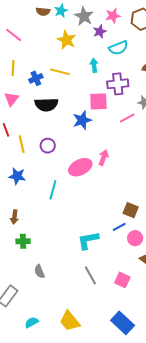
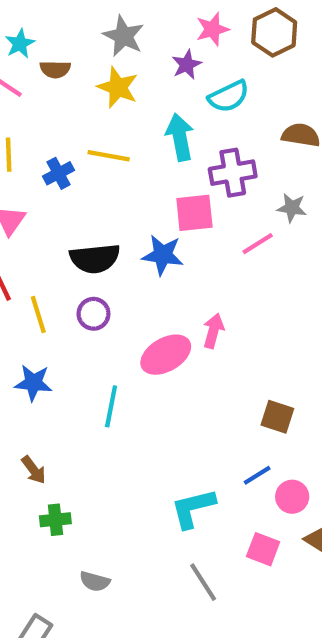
cyan star: (61, 11) -> (20, 44), moved
brown semicircle: (43, 12) -> (55, 69), moved
gray star: (84, 16) -> (124, 36), moved
cyan arrow: (94, 65) -> (180, 137), size x1.5
black semicircle: (46, 105) -> (95, 258), moved
blue star: (82, 120) -> (163, 255), turned 30
brown square: (131, 210) -> (277, 417), moved
brown arrow: (14, 217) -> (34, 470), turned -40
gray semicircle: (39, 271) -> (95, 581), turned -48
pink square: (122, 280) -> (263, 549), moved

